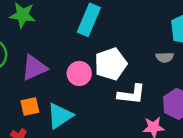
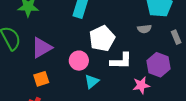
pink circle: (79, 73) -> (79, 61), moved
cyan triangle: (60, 116) -> (92, 82), moved, size x0.7

